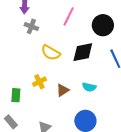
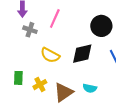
pink line: (69, 16) -> (55, 18), moved
brown triangle: (63, 90) -> (63, 92), size x1.5
green rectangle: (16, 95) -> (18, 78), moved

